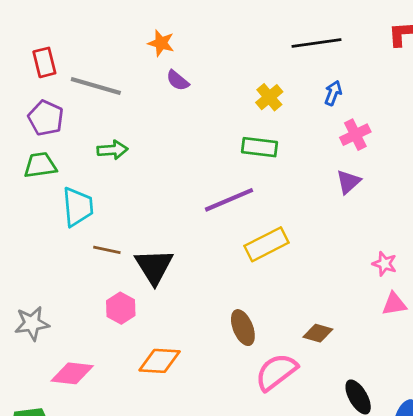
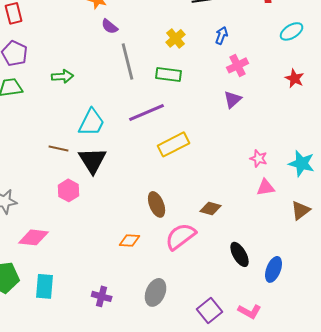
gray line: (96, 86) -> (128, 61), moved, turned 60
cyan trapezoid: (78, 207) -> (92, 122), moved, turned 32
orange diamond: (160, 361) -> (130, 240), moved, size x0.7

